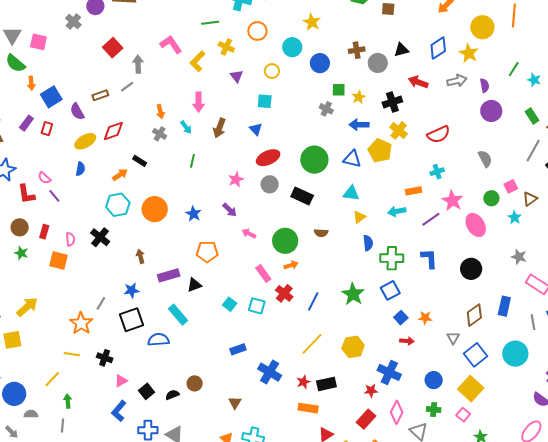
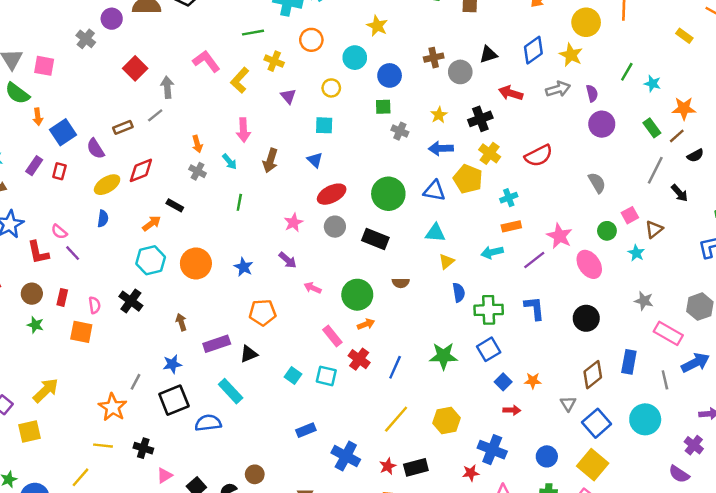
green square: (339, 90) -> (383, 107), moved
cyan cross: (437, 172) -> (509, 198), moved
green star: (353, 294) -> (443, 356), turned -30

